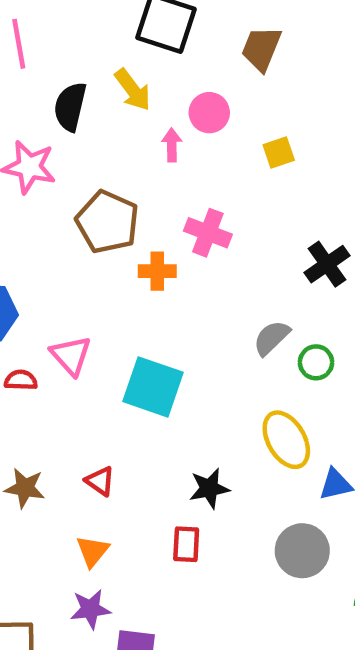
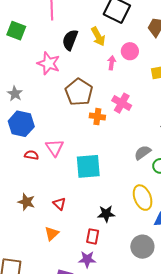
cyan square: (153, 387) -> (88, 166), turned -32
purple star: (90, 609) -> (87, 259), moved

